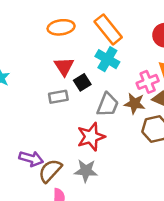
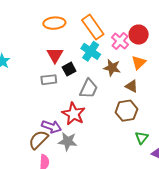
pink cross: (148, 82) -> (120, 41), moved, turned -30
brown star: (135, 103) -> (112, 68), moved
red star: (91, 137) -> (74, 114), turned -30
purple arrow: (31, 159) -> (51, 127), moved

